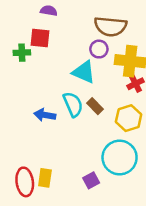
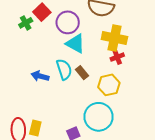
red square: (40, 38) -> (42, 12), turned 36
purple circle: (99, 49) -> (68, 22), moved, size x1.5
green cross: (22, 53) -> (26, 23), turned -32

